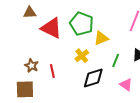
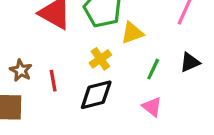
black diamond: (93, 78) -> (96, 95), moved
pink triangle: (126, 85) -> (152, 107), moved

